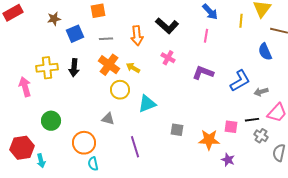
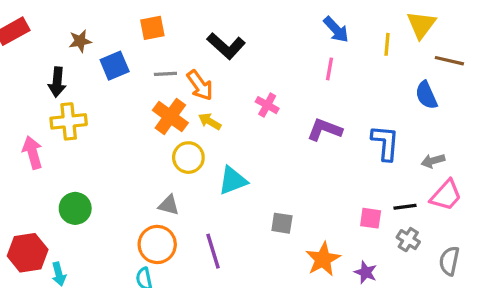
black L-shape: (167, 26) -> (226, 46), moved
orange arrow: (137, 36) -> (200, 85), moved, turned -30
black arrow: (74, 68) -> (57, 82), moved
blue L-shape: (240, 81) -> (385, 143), turned -55
gray arrow: (261, 92) -> (433, 161), moved
gray cross: (261, 136) -> (408, 240), moved
orange star: (209, 140) -> (323, 259), moved, turned -30
orange circle: (84, 143) -> (157, 244), moved

